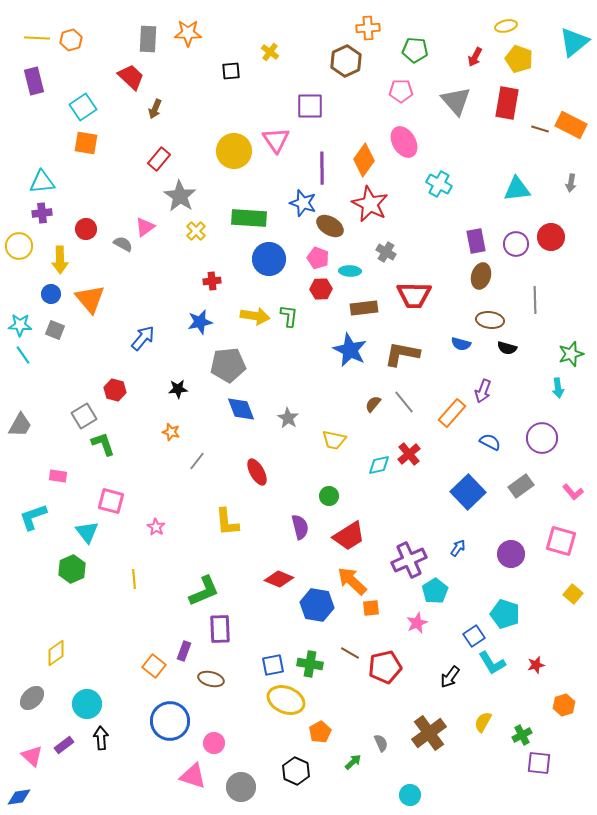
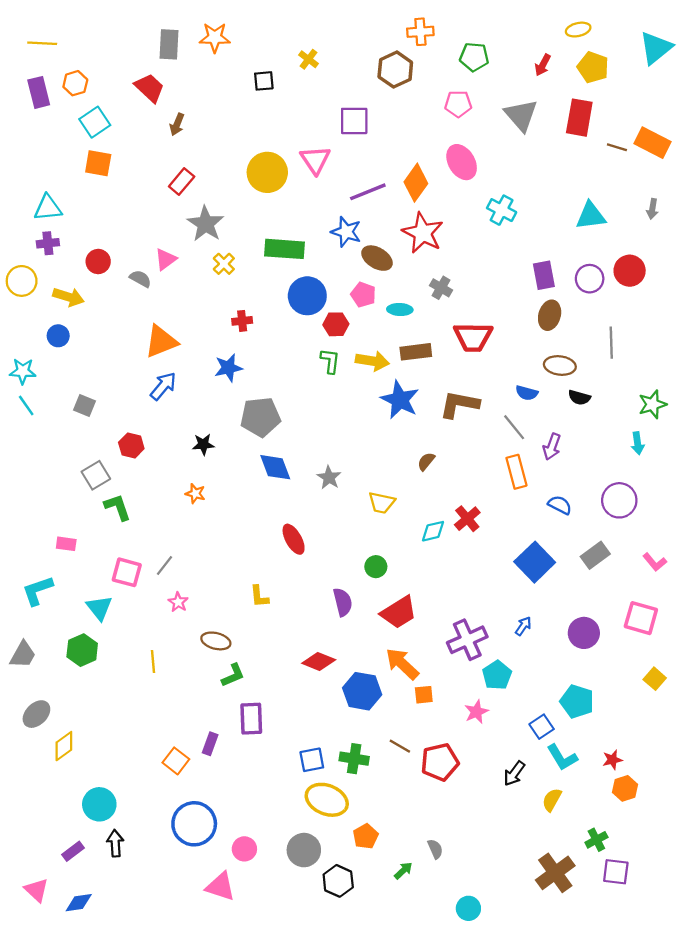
orange hexagon: (71, 40) -> (75, 83), moved
purple line: (322, 168) -> (368, 192), turned 68
yellow arrow: (60, 260) -> (68, 297), turned -72
red hexagon: (321, 289) -> (336, 324), moved
orange triangle: (90, 299) -> (161, 342), moved, turned 48
yellow arrow: (255, 316) -> (372, 361), moved
gray square: (55, 330) -> (84, 406), moved
gray line: (404, 402) -> (514, 427), moved
orange rectangle: (452, 413) -> (516, 472), turned -56
gray trapezoid: (20, 425) -> (23, 655), moved
gray line: (197, 461) -> (164, 565), moved
yellow L-shape: (227, 522) -> (259, 596), size x0.7
green L-shape: (204, 591) -> (233, 675), size x0.7
brown ellipse: (211, 679) -> (216, 641), moved
gray ellipse: (32, 698) -> (36, 714), moved
orange hexagon: (564, 705) -> (625, 788), moved
yellow semicircle: (483, 722) -> (552, 800), moved
brown cross: (429, 733) -> (555, 873), moved
pink triangle: (32, 756) -> (36, 890), moved
gray circle: (241, 787) -> (304, 850), moved
blue diamond: (19, 797) -> (79, 903), moved

